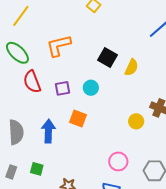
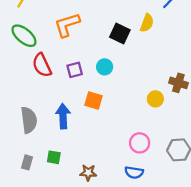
yellow semicircle: (132, 67) -> (147, 23), moved

